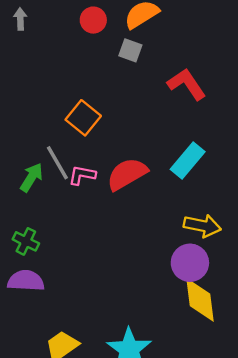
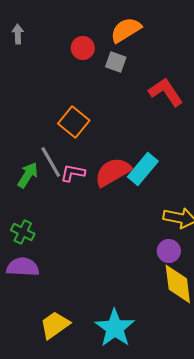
red circle: (93, 20) -> (83, 48), moved
cyan rectangle: (188, 161) -> (143, 169), moved
purple circle: (190, 263) -> (169, 251), size x0.7

